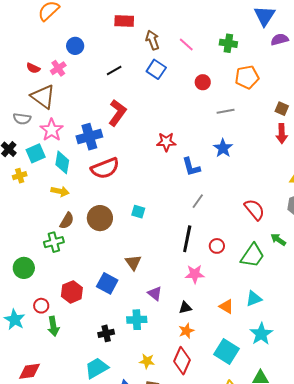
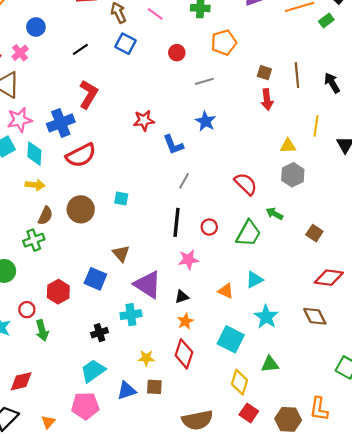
pink star: (52, 130) -> (19, 120), turned 30
purple triangle: (155, 293) -> (148, 285), size x1.8

